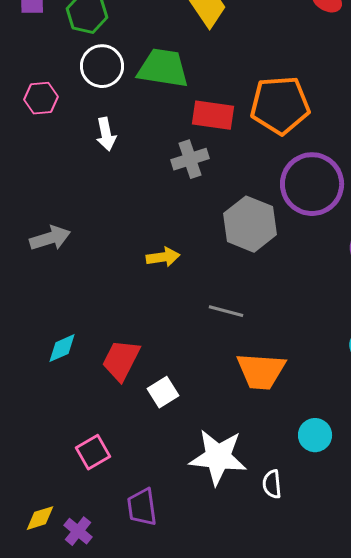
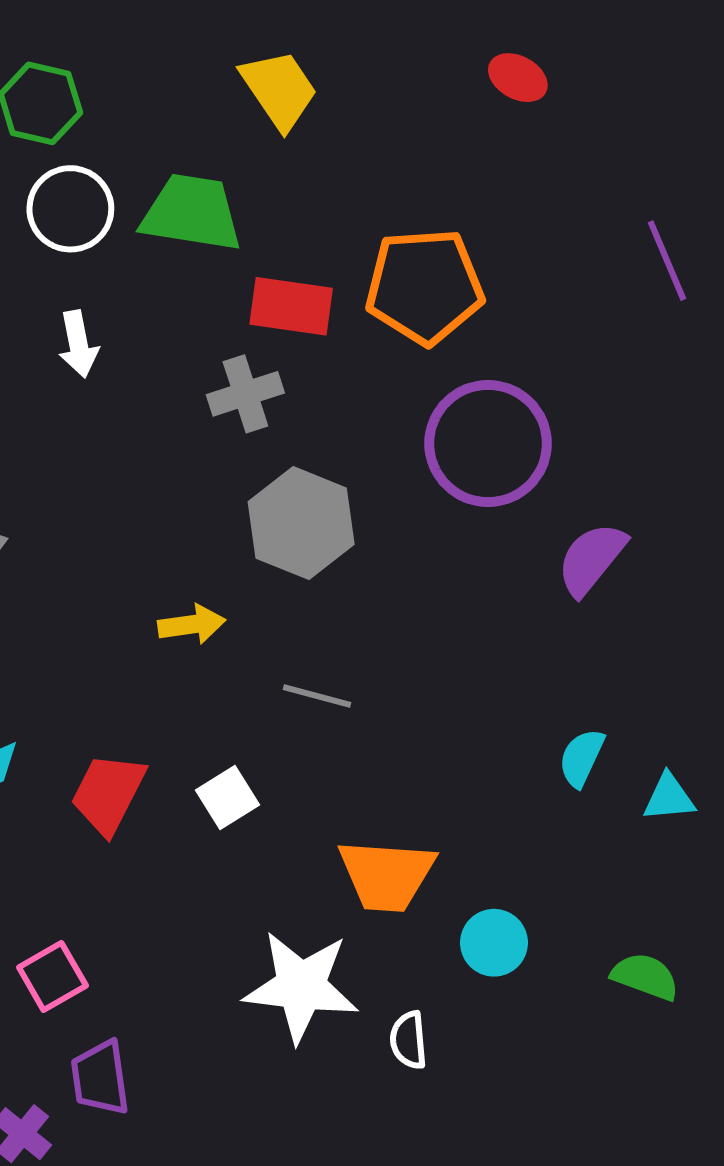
gray hexagon: (250, 224) -> (301, 523), moved
yellow arrow: (163, 257) -> (192, 624), moved
orange trapezoid: (261, 371) -> (387, 875), moved
white square: (163, 392) -> (227, 798), moved
purple trapezoid: (142, 507) -> (100, 1078), moved

